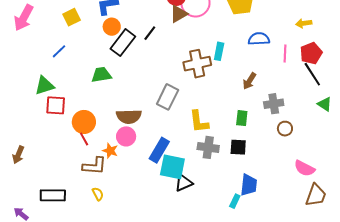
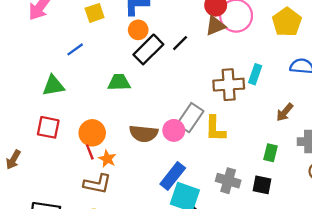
red square: (56, 105) -> (48, 127), moved
yellow L-shape: (199, 122) -> (215, 129), moved
pink circle: (126, 136) -> (174, 130), moved
orange star: (110, 151) -> (107, 159), moved

